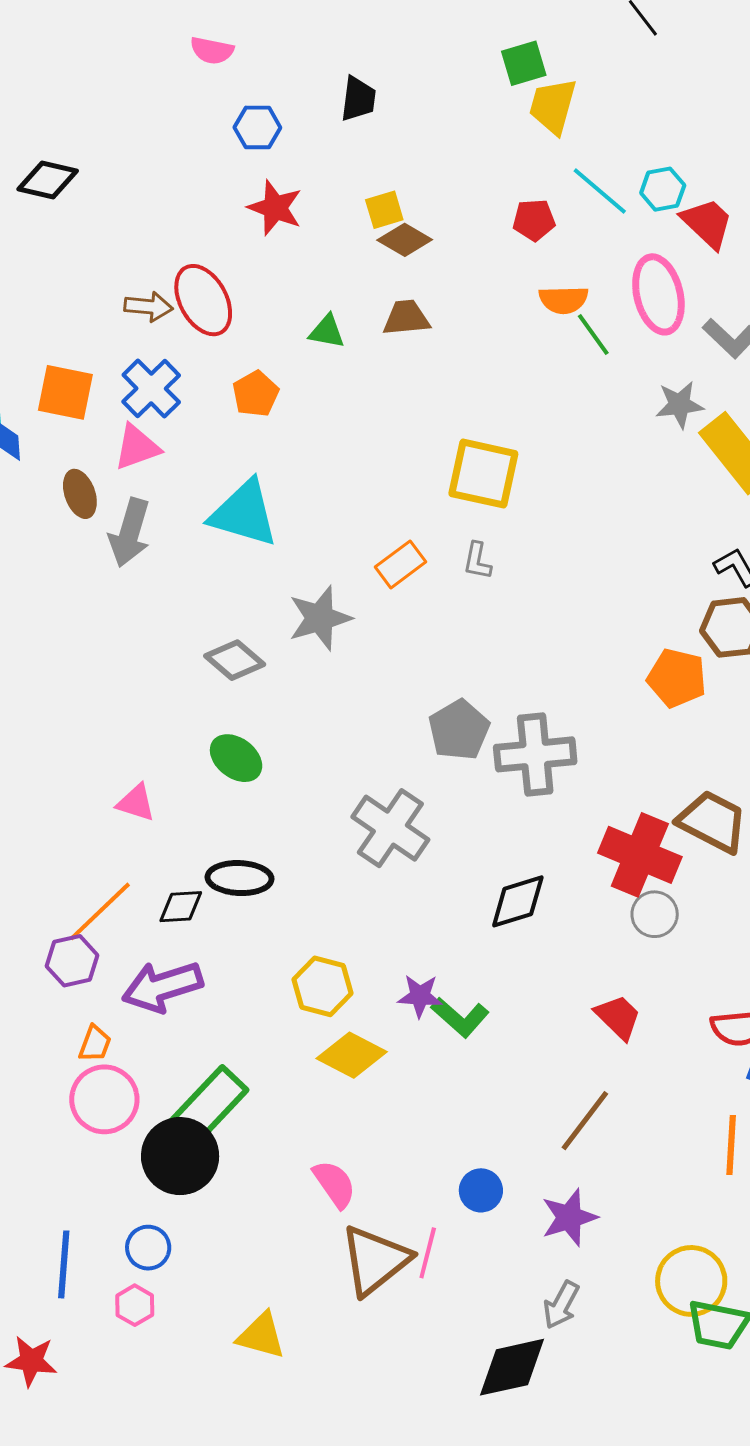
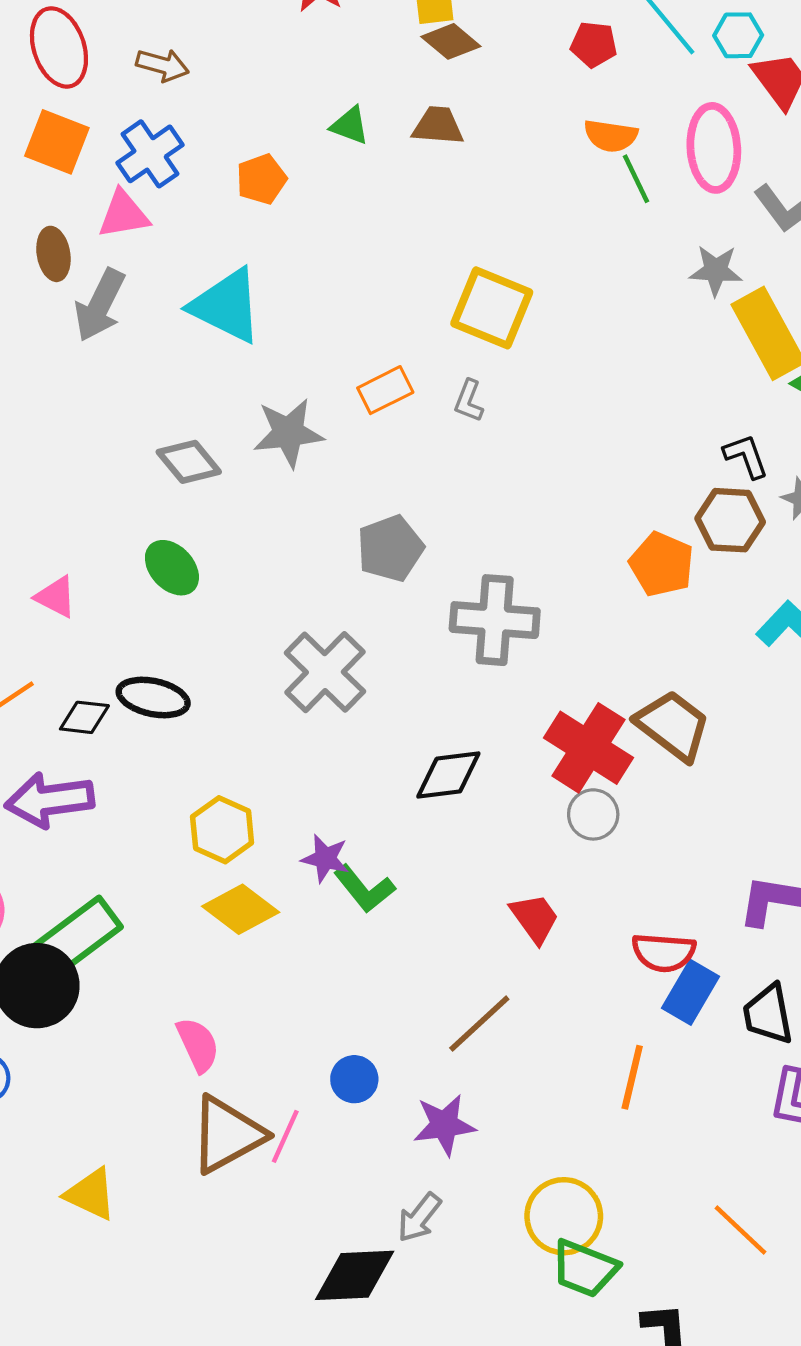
red ellipse: (203, 300) -> (59, 47), moved
gray pentagon: (459, 730) -> (390, 548), moved

